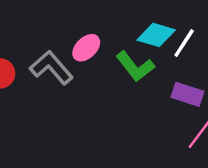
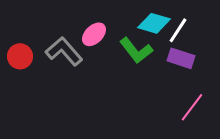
purple rectangle: (188, 94) -> (181, 58), moved

